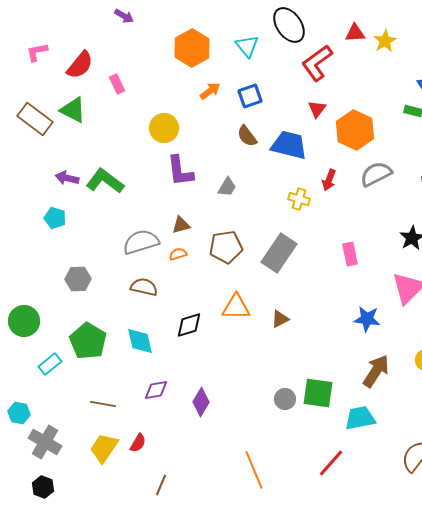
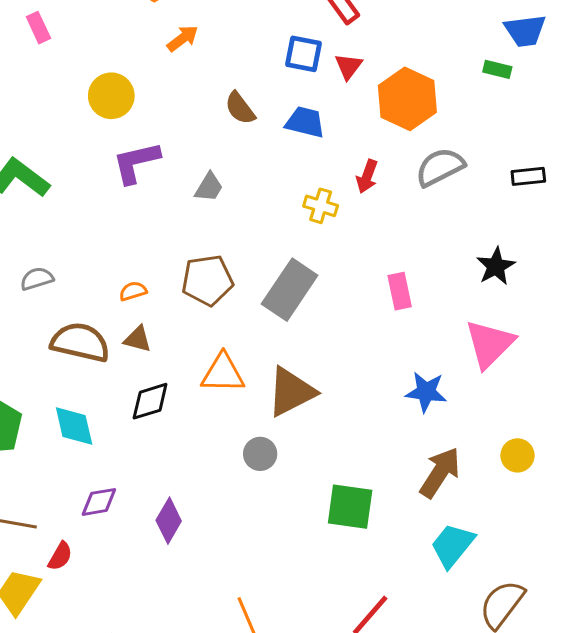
blue square: (250, 96) -> (304, 54), moved, turned 30
blue trapezoid: (289, 145) -> (305, 122), size x0.7
purple L-shape: (180, 171) -> (136, 162), turned 84
brown triangle: (181, 225) -> (138, 339), moved, turned 30
gray semicircle: (141, 242) -> (37, 279), moved, size x0.6
brown semicircle: (144, 287) -> (80, 342), size x1.4
brown triangle: (280, 319) -> (291, 392), size x1.8
gray circle: (285, 399) -> (260, 454), moved
cyan trapezoid: (360, 418) -> (452, 545), moved, turned -40
red semicircle: (138, 443) -> (60, 556), moved

